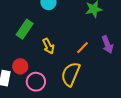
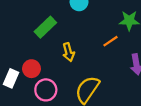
orange line: (82, 48) -> (110, 41), moved

